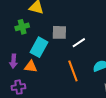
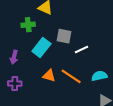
orange triangle: (31, 67) -> (49, 76), moved
orange line: (73, 71) -> (71, 76), turned -45

